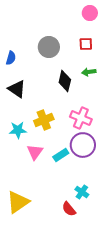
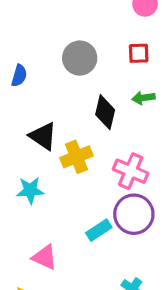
black triangle: (17, 89) -> (43, 136), moved
yellow cross: (44, 120) -> (76, 157), moved
pink triangle: (35, 152) -> (45, 257), moved, turned -42

